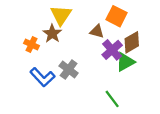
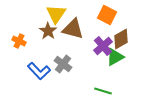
brown triangle: (97, 31) -> (73, 29), moved, size x1.6
orange cross: (32, 44) -> (19, 41), moved
green line: (112, 99) -> (103, 91), turned -36

